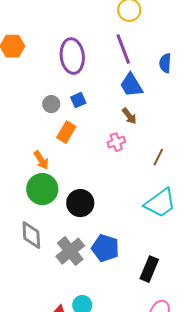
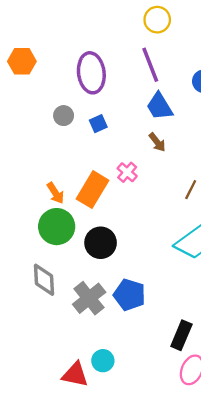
gray circle: (51, 104) -> (64, 116), moved
orange rectangle: (66, 132) -> (92, 190), moved, size x1.4
pink cross: (116, 142) -> (127, 172), moved, turned -30
black rectangle: (149, 269) -> (181, 335), moved

